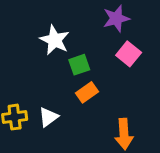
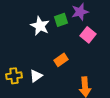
green square: (79, 65) -> (61, 20), moved

